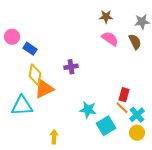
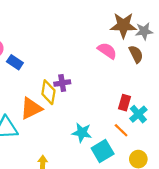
brown star: (106, 17) -> (123, 25), moved, size x1.6
yellow diamond: (35, 75) -> (48, 92), moved
red rectangle: (124, 95) -> (124, 103), moved
cyan cross: (137, 115) -> (138, 114), moved

